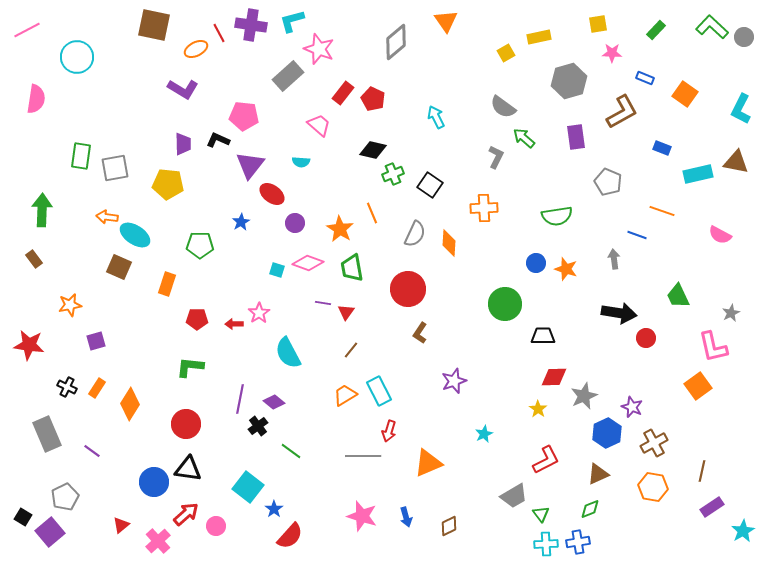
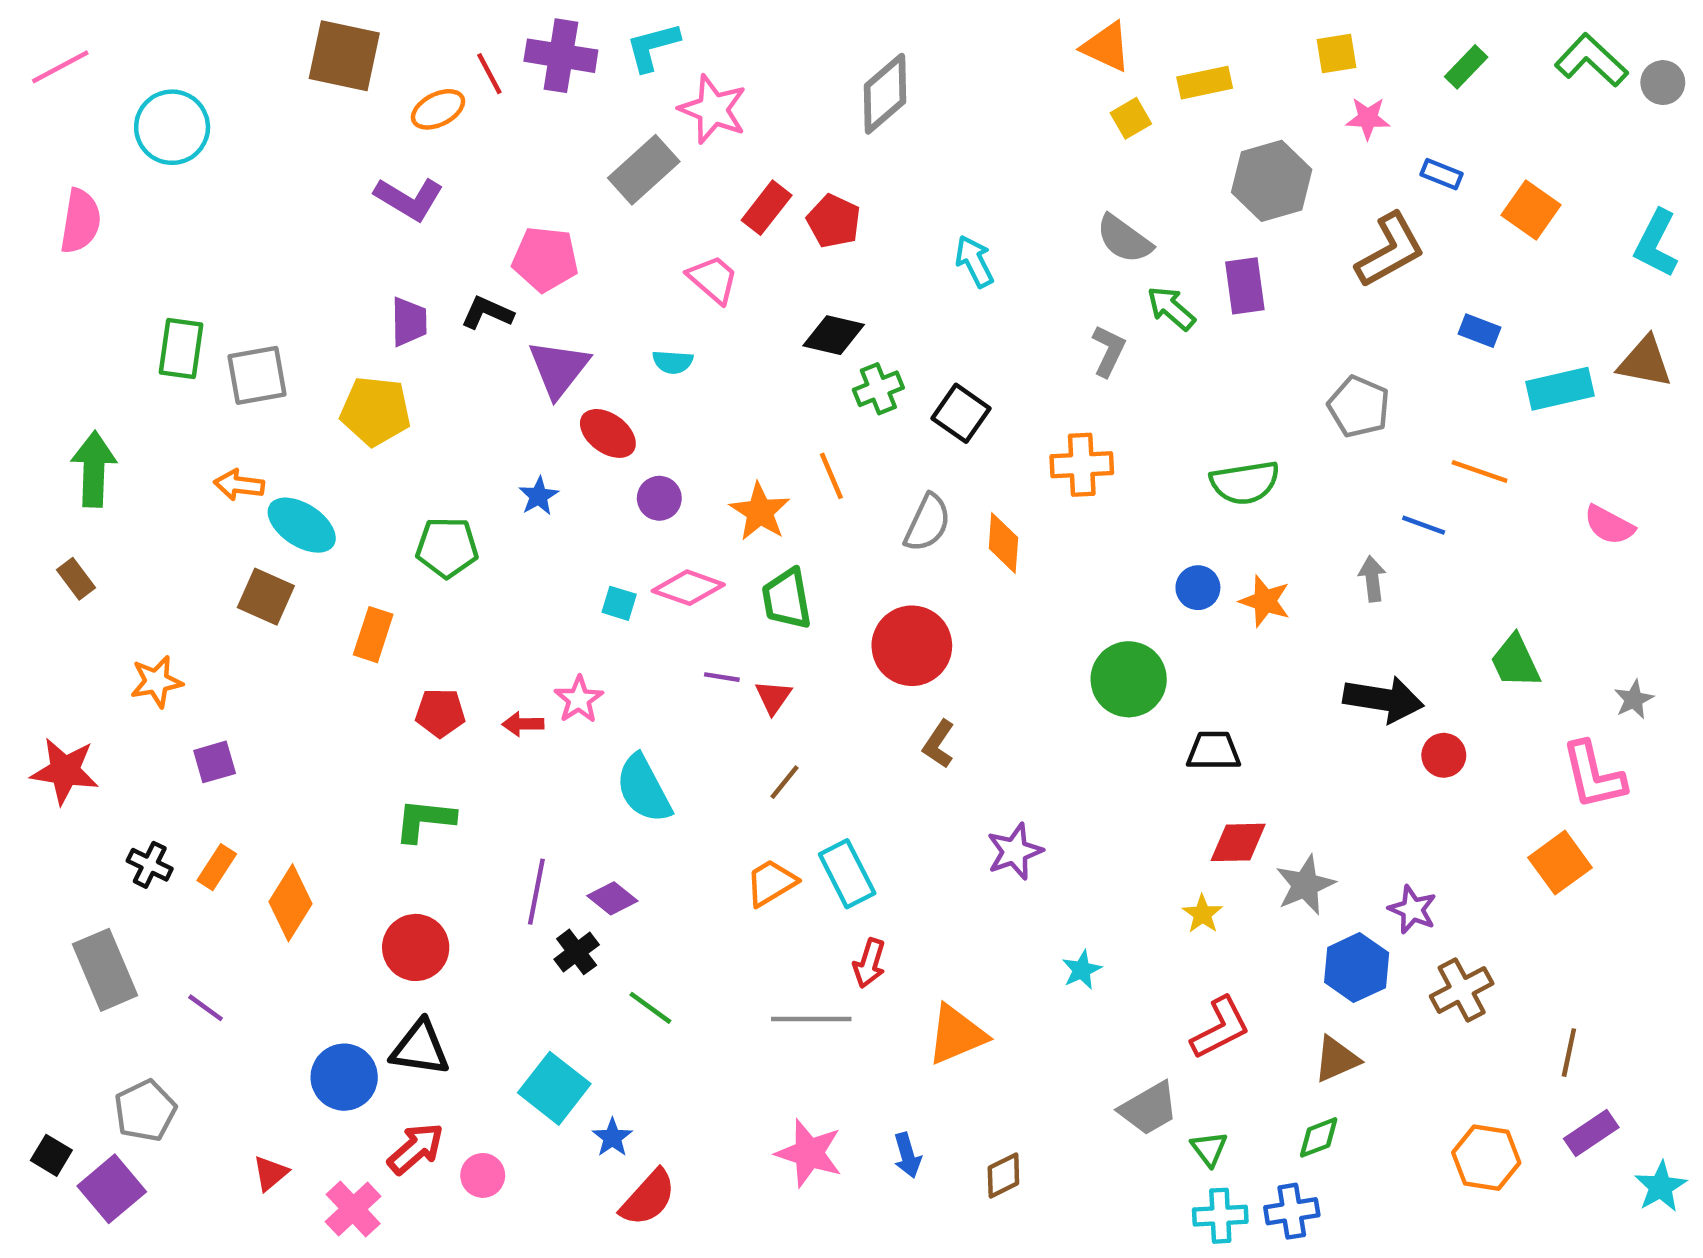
orange triangle: (446, 21) -> (1106, 47), moved, turned -30
purple rectangle: (576, 137) -> (1245, 286), moved
orange hexagon: (653, 487) -> (1486, 1158), moved

